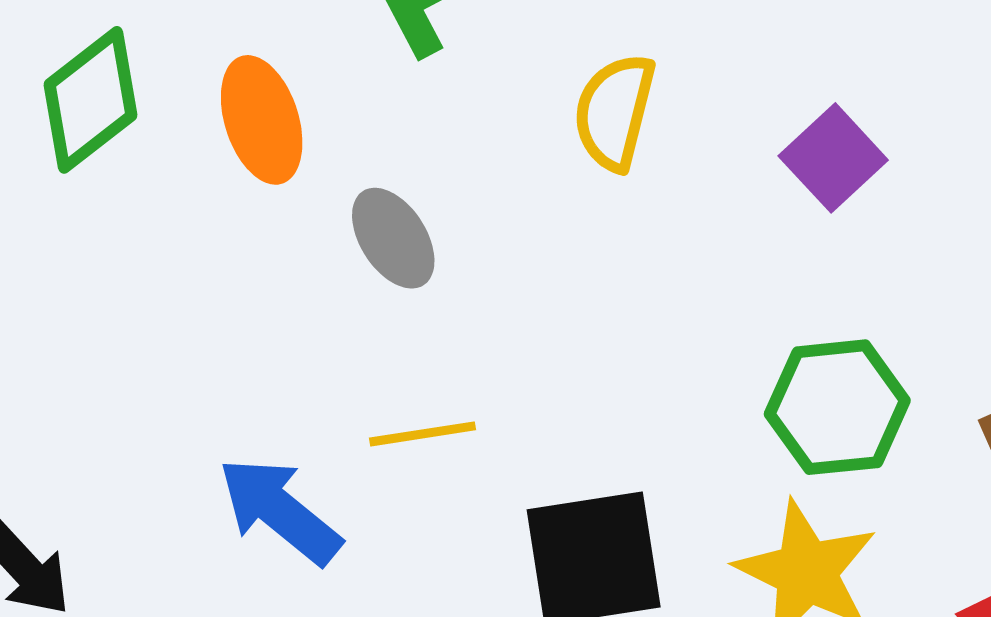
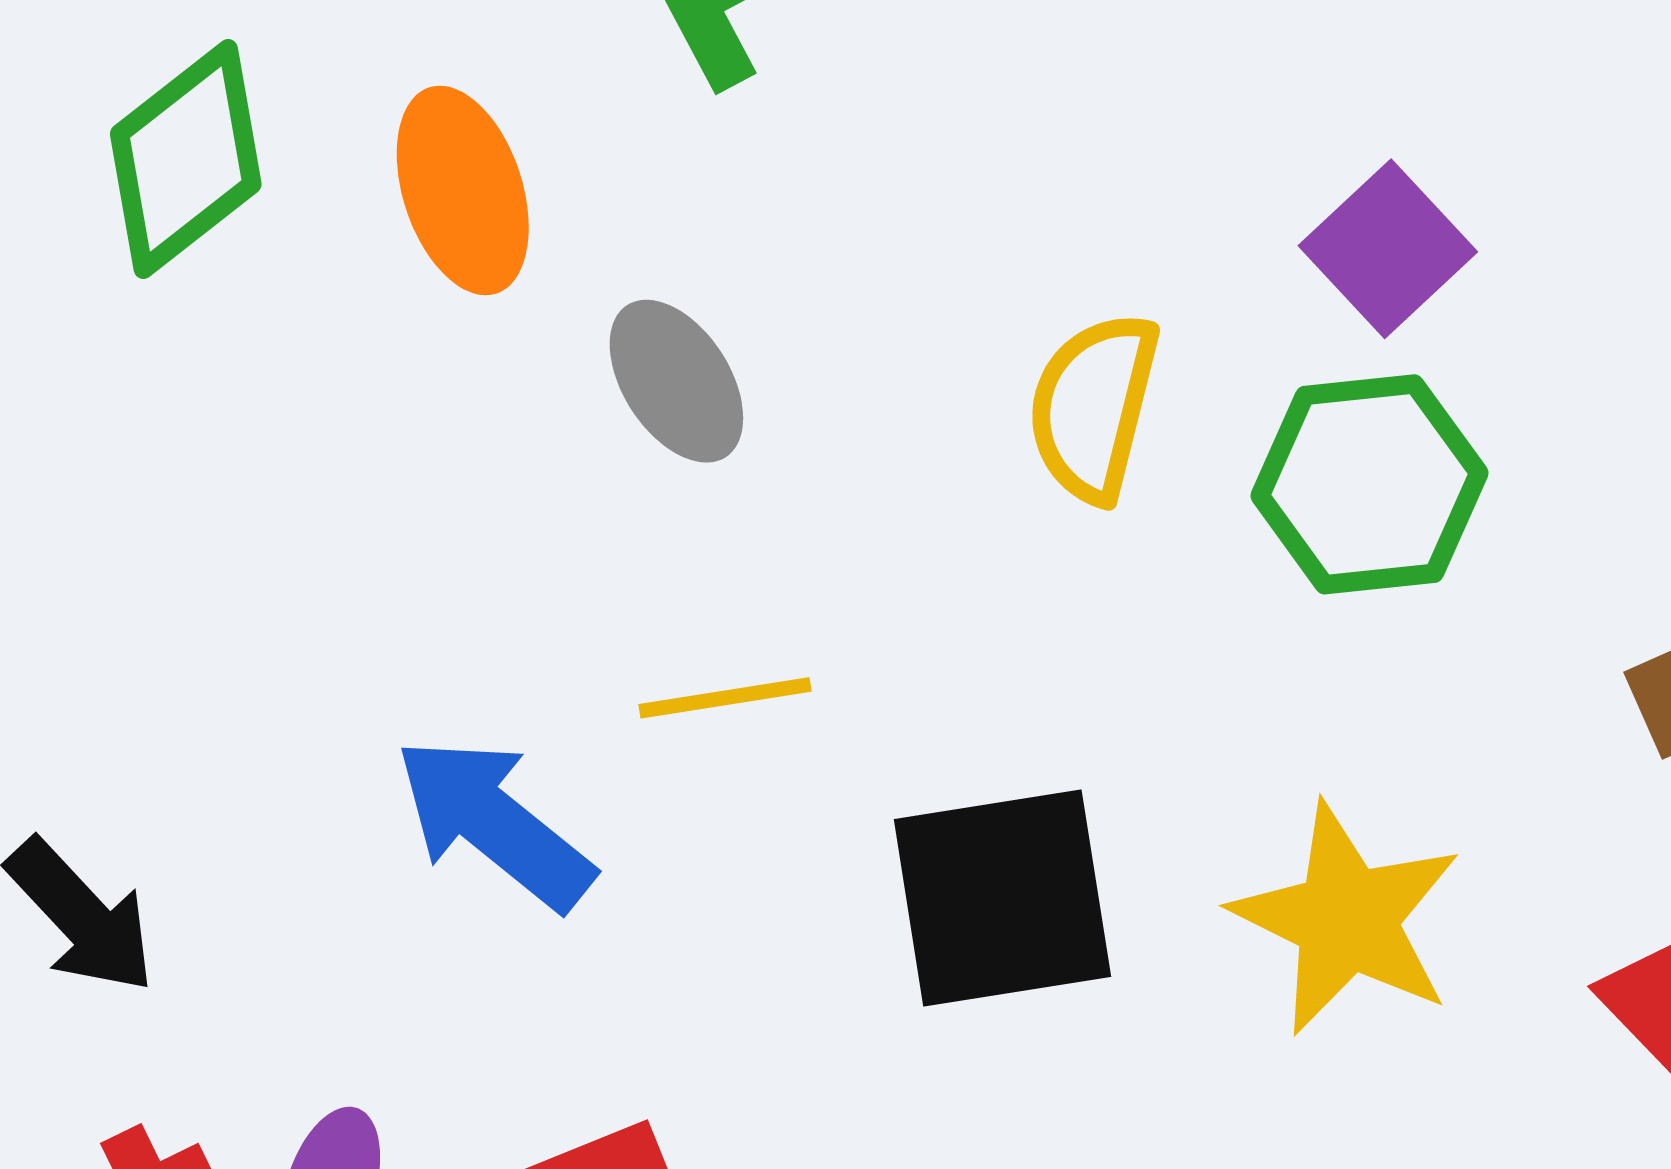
yellow semicircle: (615, 112) -> (1093, 407), moved
green hexagon: (837, 407) -> (1369, 484), moved

